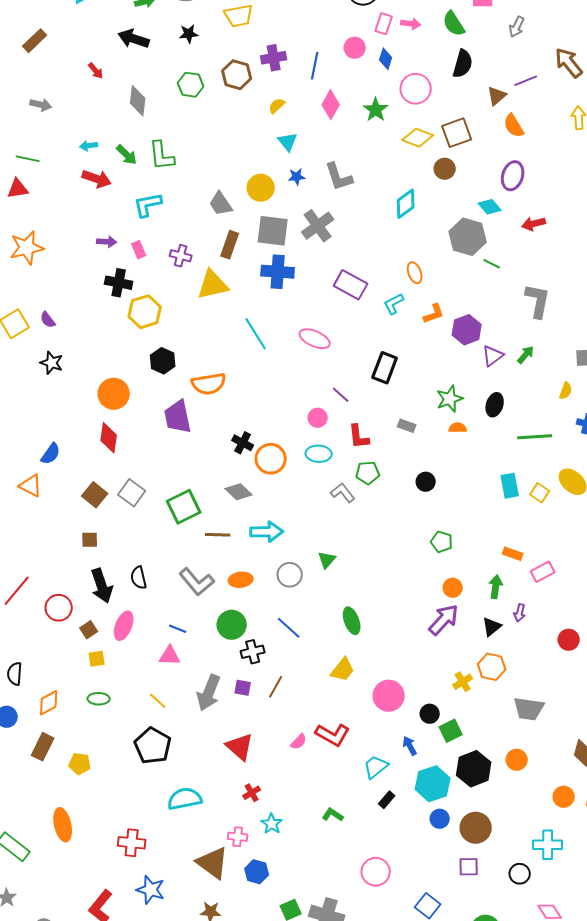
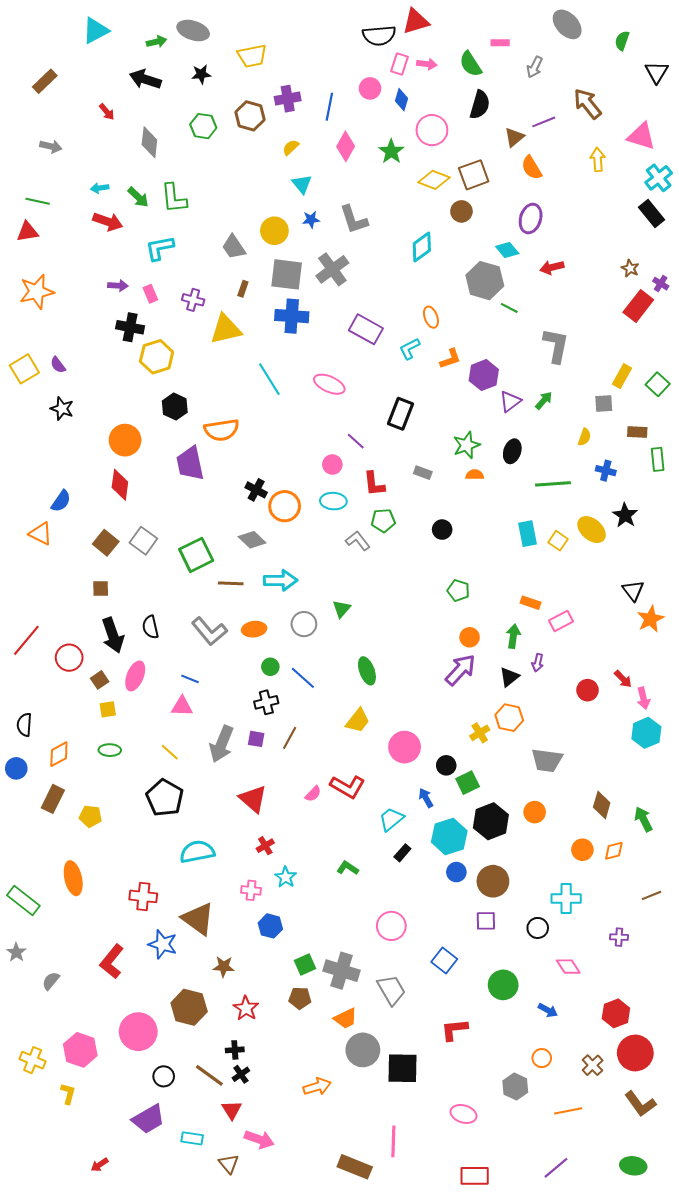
brown rectangle: (230, 245) -> (243, 289), size x0.6
green circle: (232, 625) -> (270, 667), moved, size x0.6
brown triangle: (213, 863) -> (198, 919), moved

